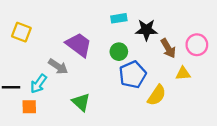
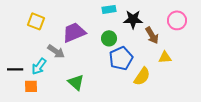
yellow square: (21, 32) -> (36, 21), moved
purple trapezoid: (79, 45) -> (74, 32), turned -60
pink circle: (197, 45) -> (177, 20), moved

